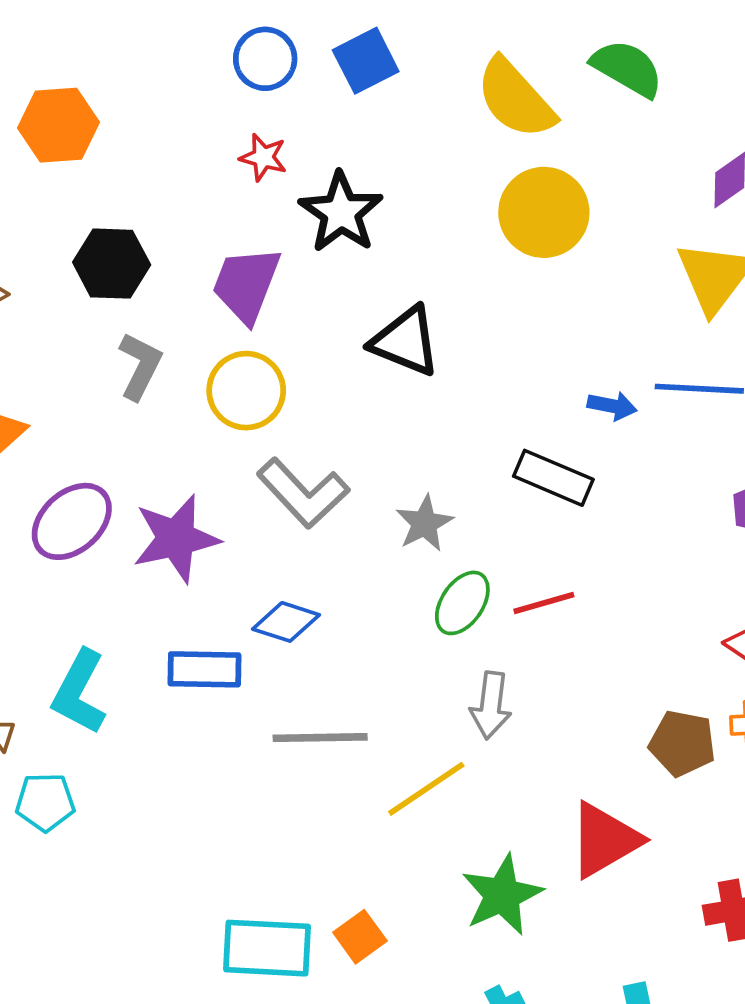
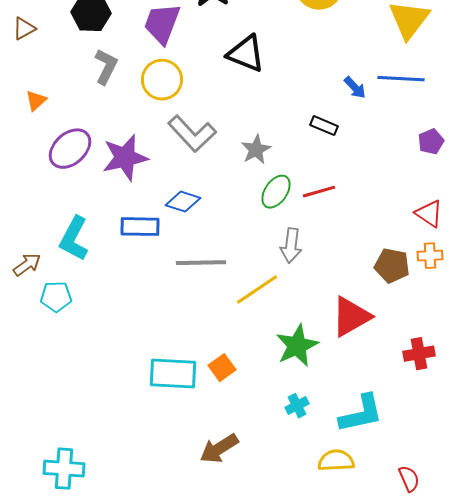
blue arrow: (612, 406) -> (355, 88), turned 35
black rectangle: (553, 478) -> (324, 126), size x0.7

